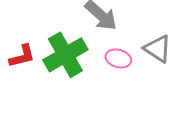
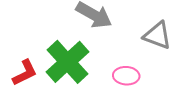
pink ellipse: (118, 59) -> (126, 76), moved

